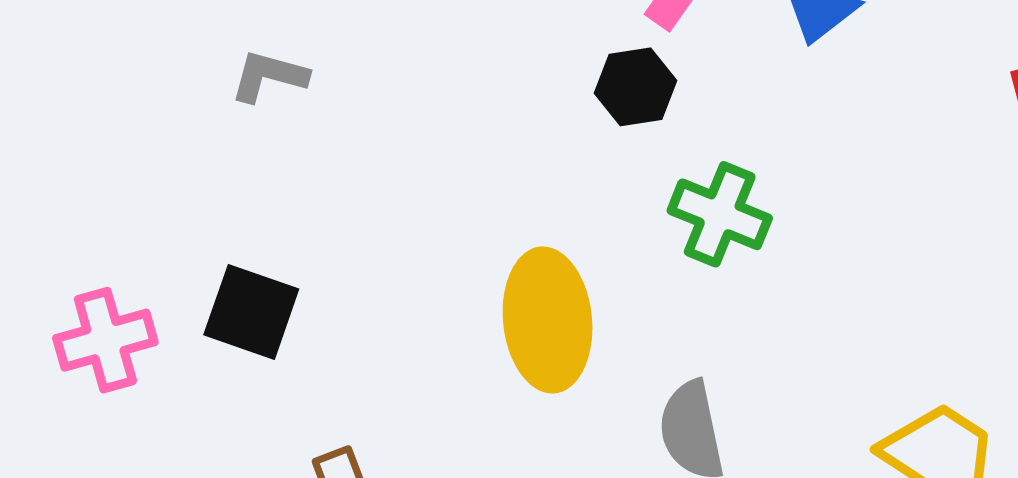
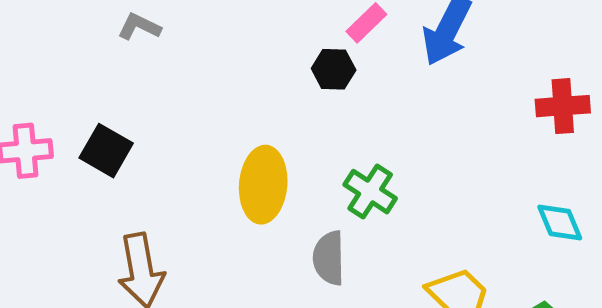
green cross: (720, 214) -> (370, 192), moved

